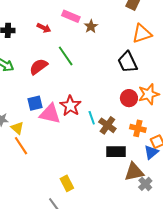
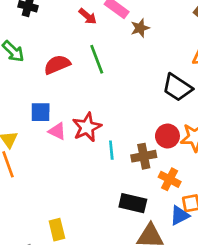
red arrow: (44, 28) -> (88, 16), moved
black trapezoid: (128, 62) -> (177, 87), turned -45
pink triangle: (50, 114) -> (57, 131), size x0.6
brown cross: (107, 125) -> (144, 156), moved, turned 30

